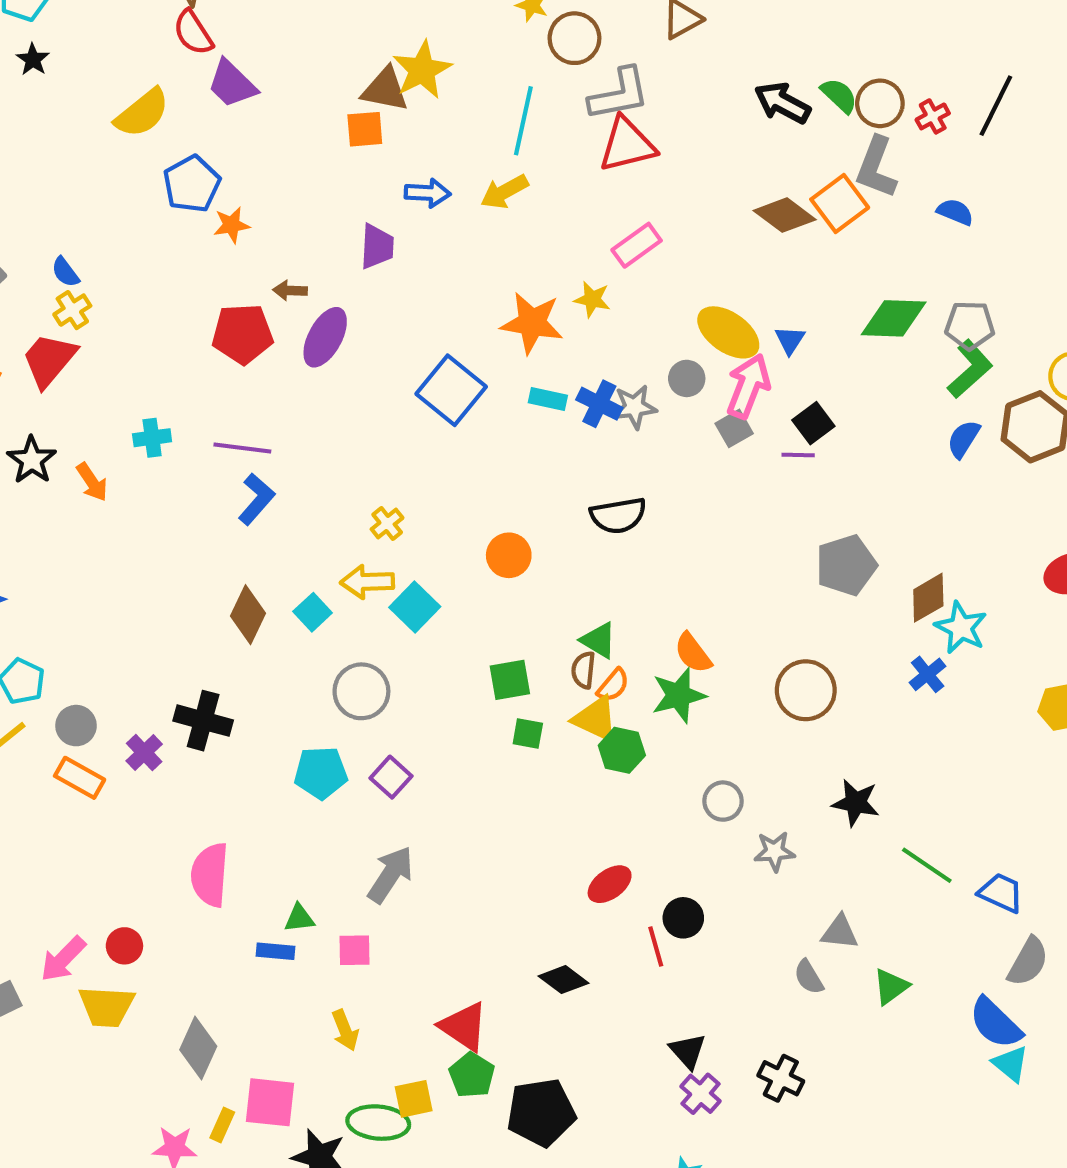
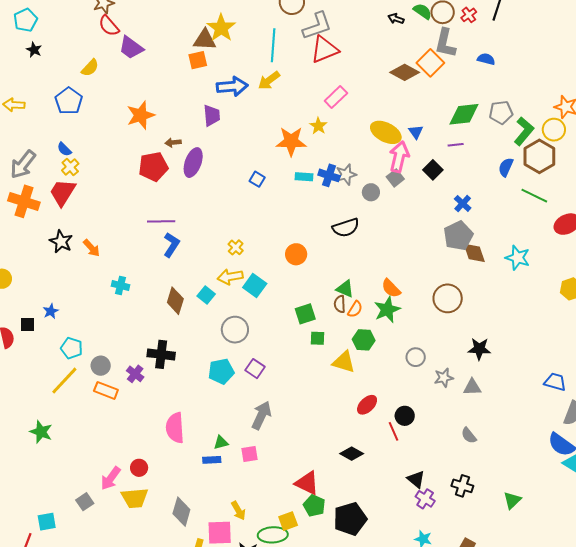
black arrow: (782, 103) -> (396, 19), size x0.6
yellow semicircle: (142, 113) -> (90, 68), size x0.7
blue pentagon: (192, 184) -> (69, 101), moved
blue arrow: (428, 193) -> (232, 86), size x1.4
orange star: (232, 225) -> (141, 115), size x1.6
yellow star: (592, 299) -> (318, 126), turned 30
green L-shape: (970, 369) -> (524, 131), moved
gray circle: (687, 378) -> (371, 192), moved
blue square: (451, 390) -> (257, 179), size x0.5
cyan cross: (152, 438) -> (120, 285), moved, turned 30
purple line: (798, 455) -> (456, 145), moved
brown diamond: (928, 598) -> (474, 253), moved, turned -70
blue cross: (928, 674) -> (463, 203), moved
yellow triangle: (596, 719) -> (344, 362), moved
green line: (927, 865) -> (534, 196), moved
gray triangle: (840, 932) -> (472, 387), moved
green triangle: (891, 987) -> (512, 500), moved
yellow arrow: (345, 1030) -> (238, 511), moved

